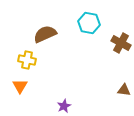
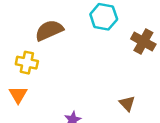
brown triangle: (124, 90) -> (127, 104), moved, turned 40

